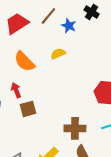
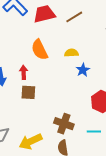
blue star: (69, 26) -> (83, 70), moved

